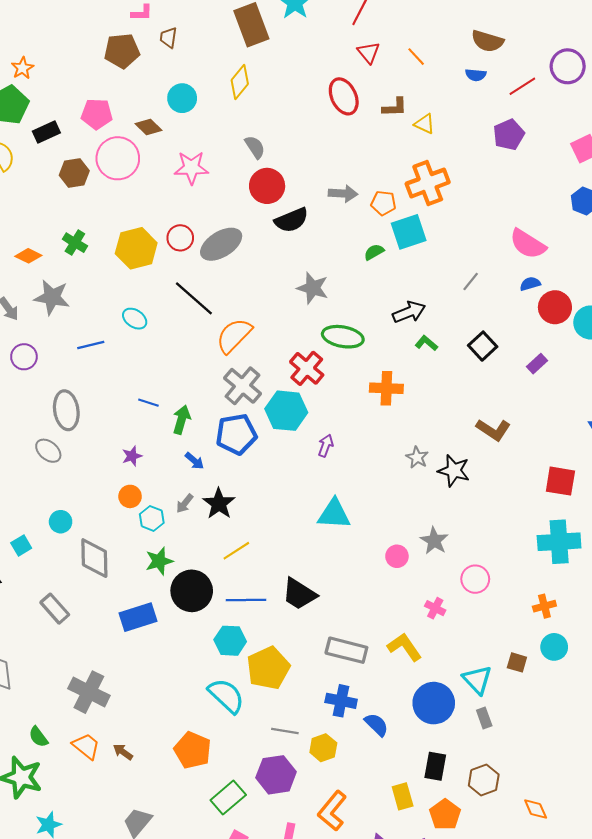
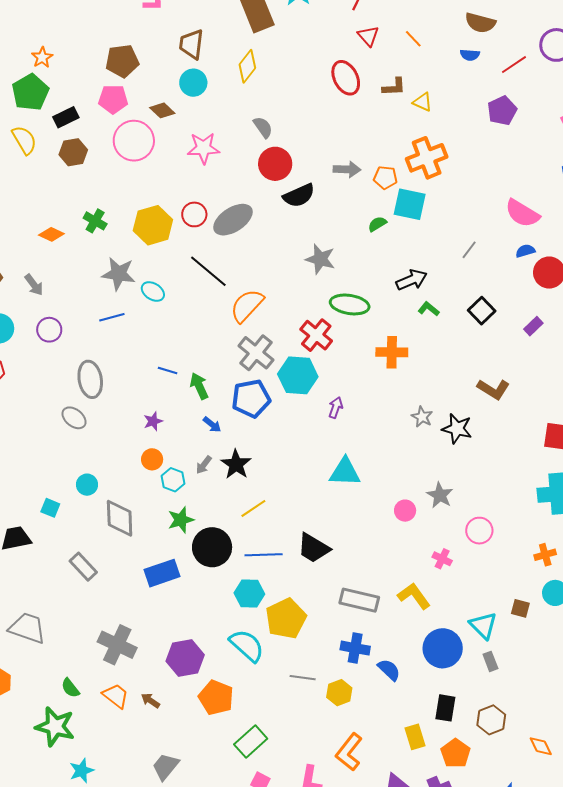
brown trapezoid: (169, 38) -> (191, 44), moved, size x1.5
brown pentagon: (122, 51) -> (122, 61), moved
brown hexagon: (74, 173) -> (73, 152), moved
cyan square: (409, 232) -> (410, 204), turned 32
gray star: (52, 297) -> (119, 274), moved
green arrow: (182, 420) -> (199, 386), turned -40
cyan square: (21, 546) -> (50, 508), turned -36
purple hexagon: (276, 775) -> (185, 658), moved

